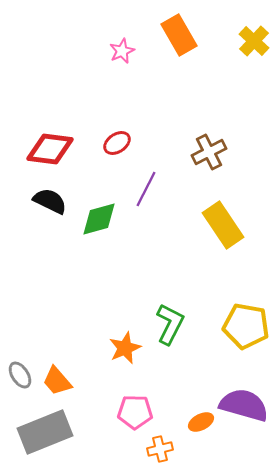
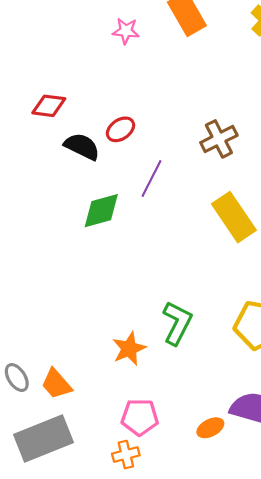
pink star: (122, 51) -> (126, 31), turned 30
red diamond: (50, 149) -> (49, 106), moved, size x0.7
black semicircle: (50, 201) -> (82, 146), moved
orange cross: (160, 449) -> (126, 455), moved

